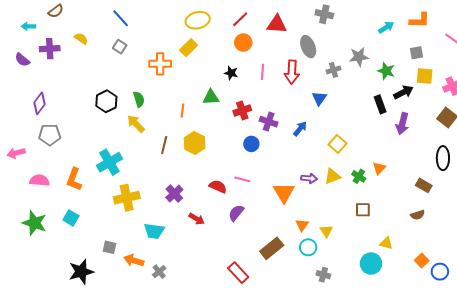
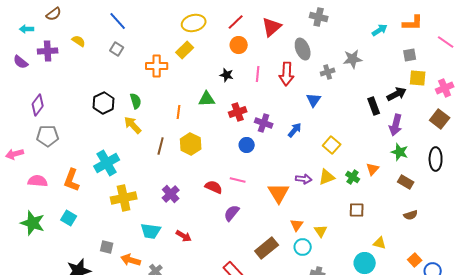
red triangle: (277, 24) -> (272, 27), turned -45
green star: (386, 71) -> (400, 152), moved
brown rectangle: (424, 185) -> (406, 182), moved
red arrow: (197, 219) -> (184, 236), moved

